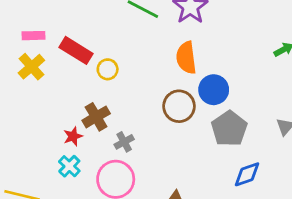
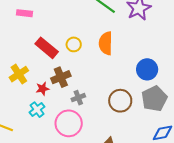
red rectangle: (76, 50) -> (47, 48), moved
orange semicircle: (186, 58) -> (106, 43), moved
yellow cross: (31, 67) -> (19, 74), moved
brown circle: (179, 106) -> (120, 101), moved

